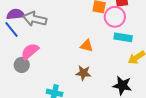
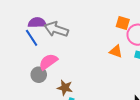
orange triangle: (87, 46) -> (116, 51), moved
brown star: (83, 73) -> (65, 88), moved

